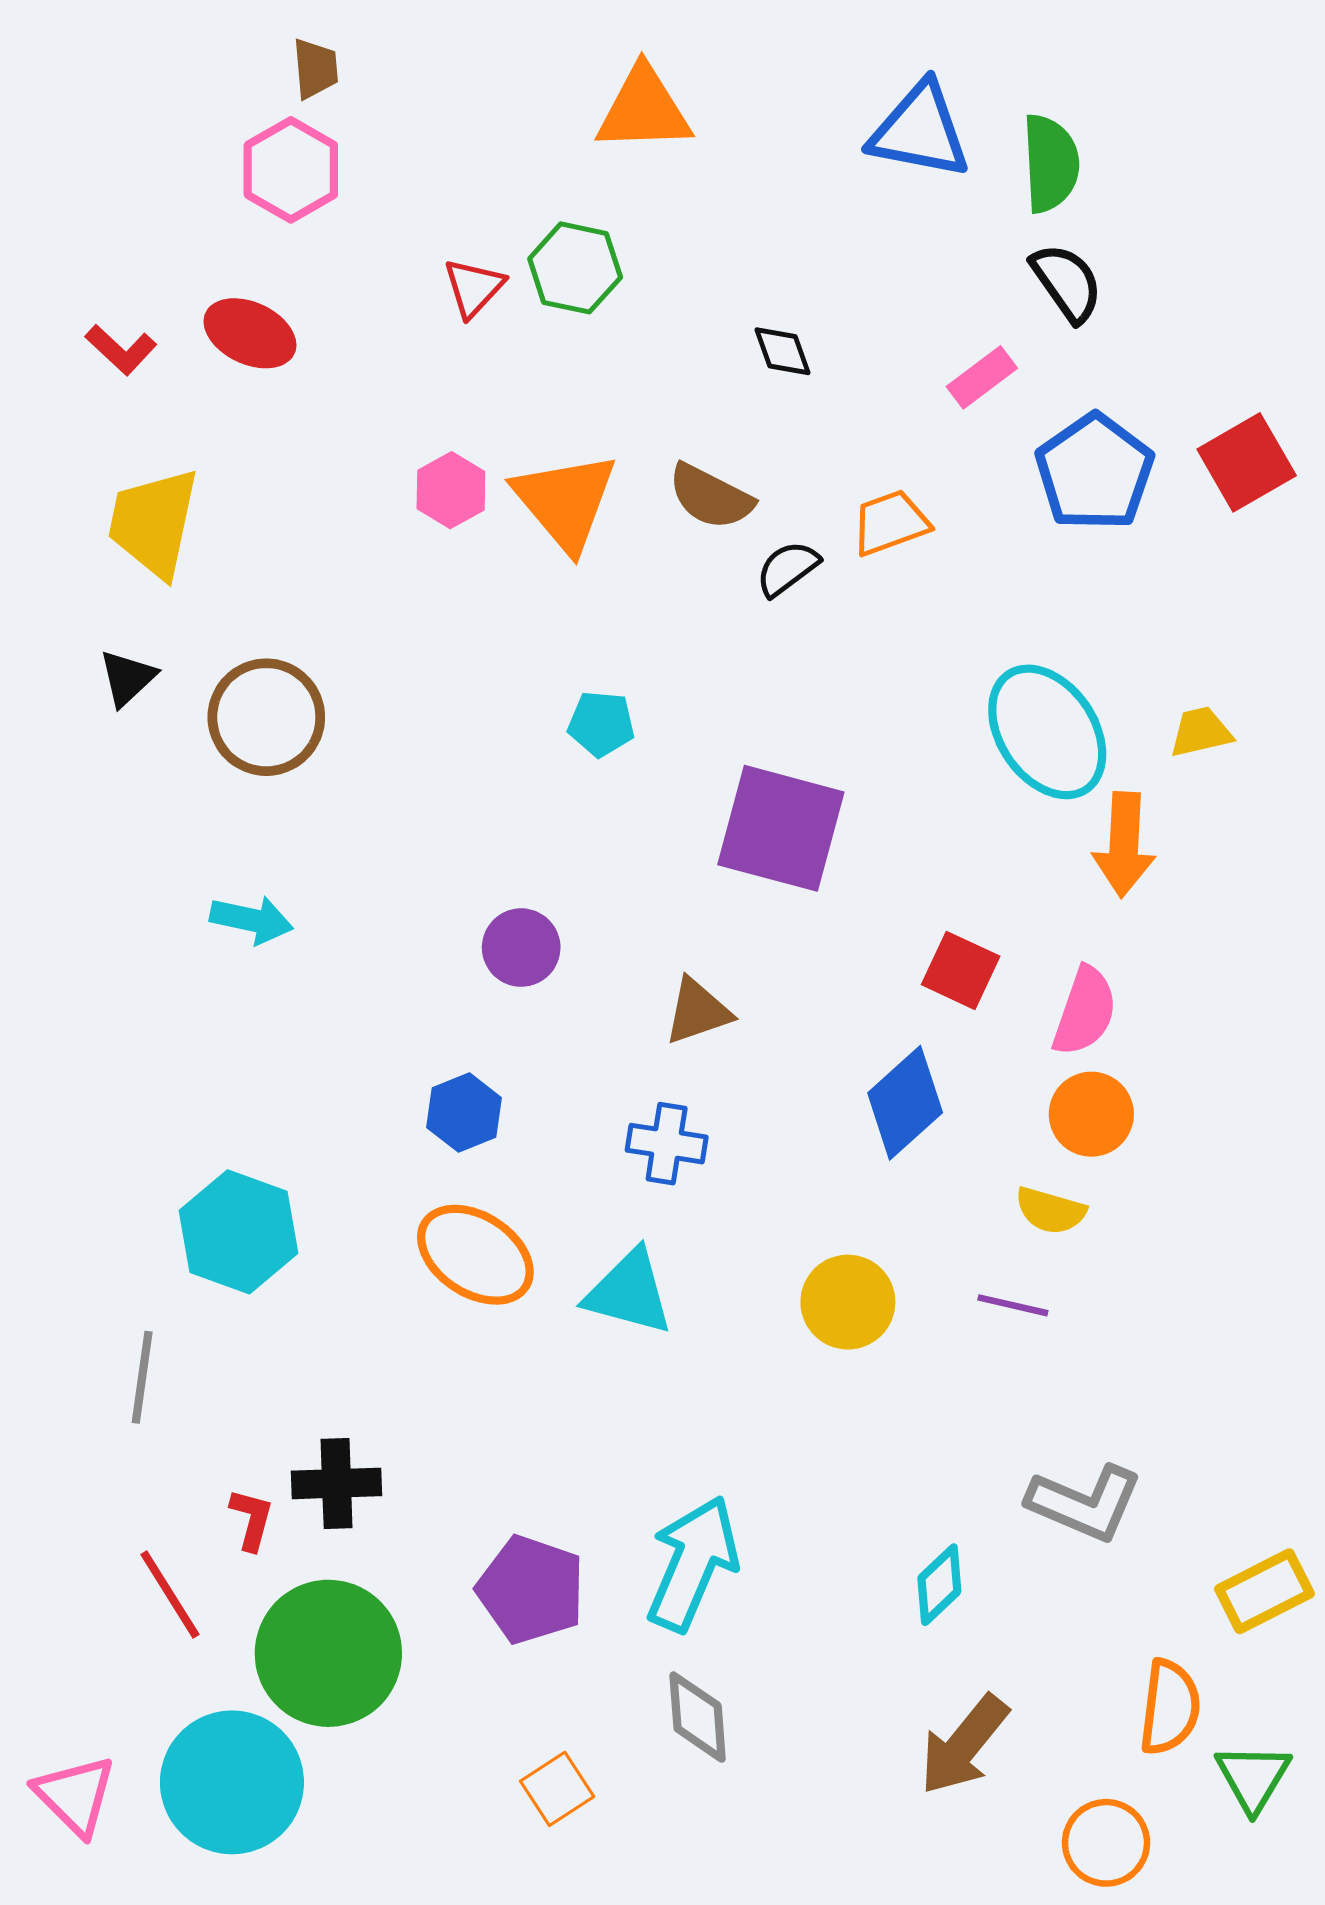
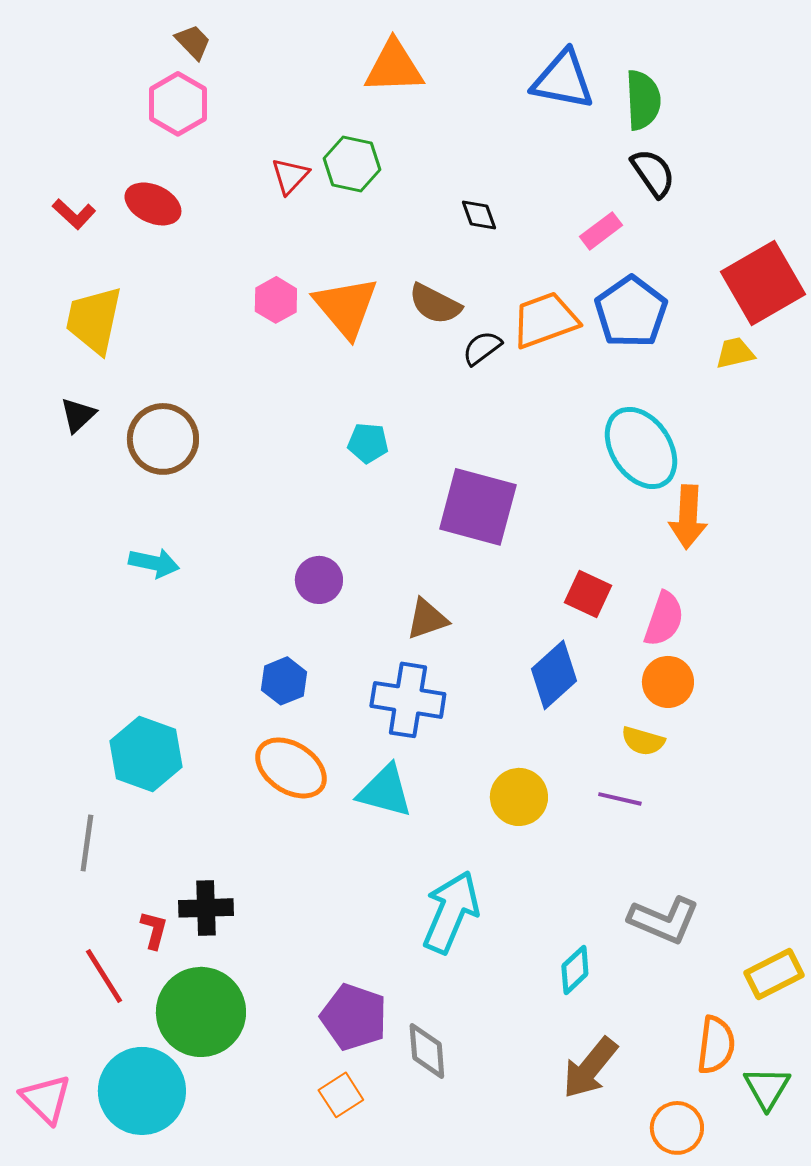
brown trapezoid: (315, 69) -> (193, 42), turned -39
red square: (1247, 462) -> (763, 283), size x1.4
blue pentagon: (1095, 472) -> (631, 312), moved
orange trapezoid: (890, 523) -> (545, 320), size x1.4
yellow trapezoid: (1201, 732) -> (735, 353), moved
blue cross: (667, 1144) -> (408, 700), size x1.5
cyan arrow: (693, 1563) -> (451, 912), moved
purple pentagon: (531, 1590) -> (354, 1017), moved

